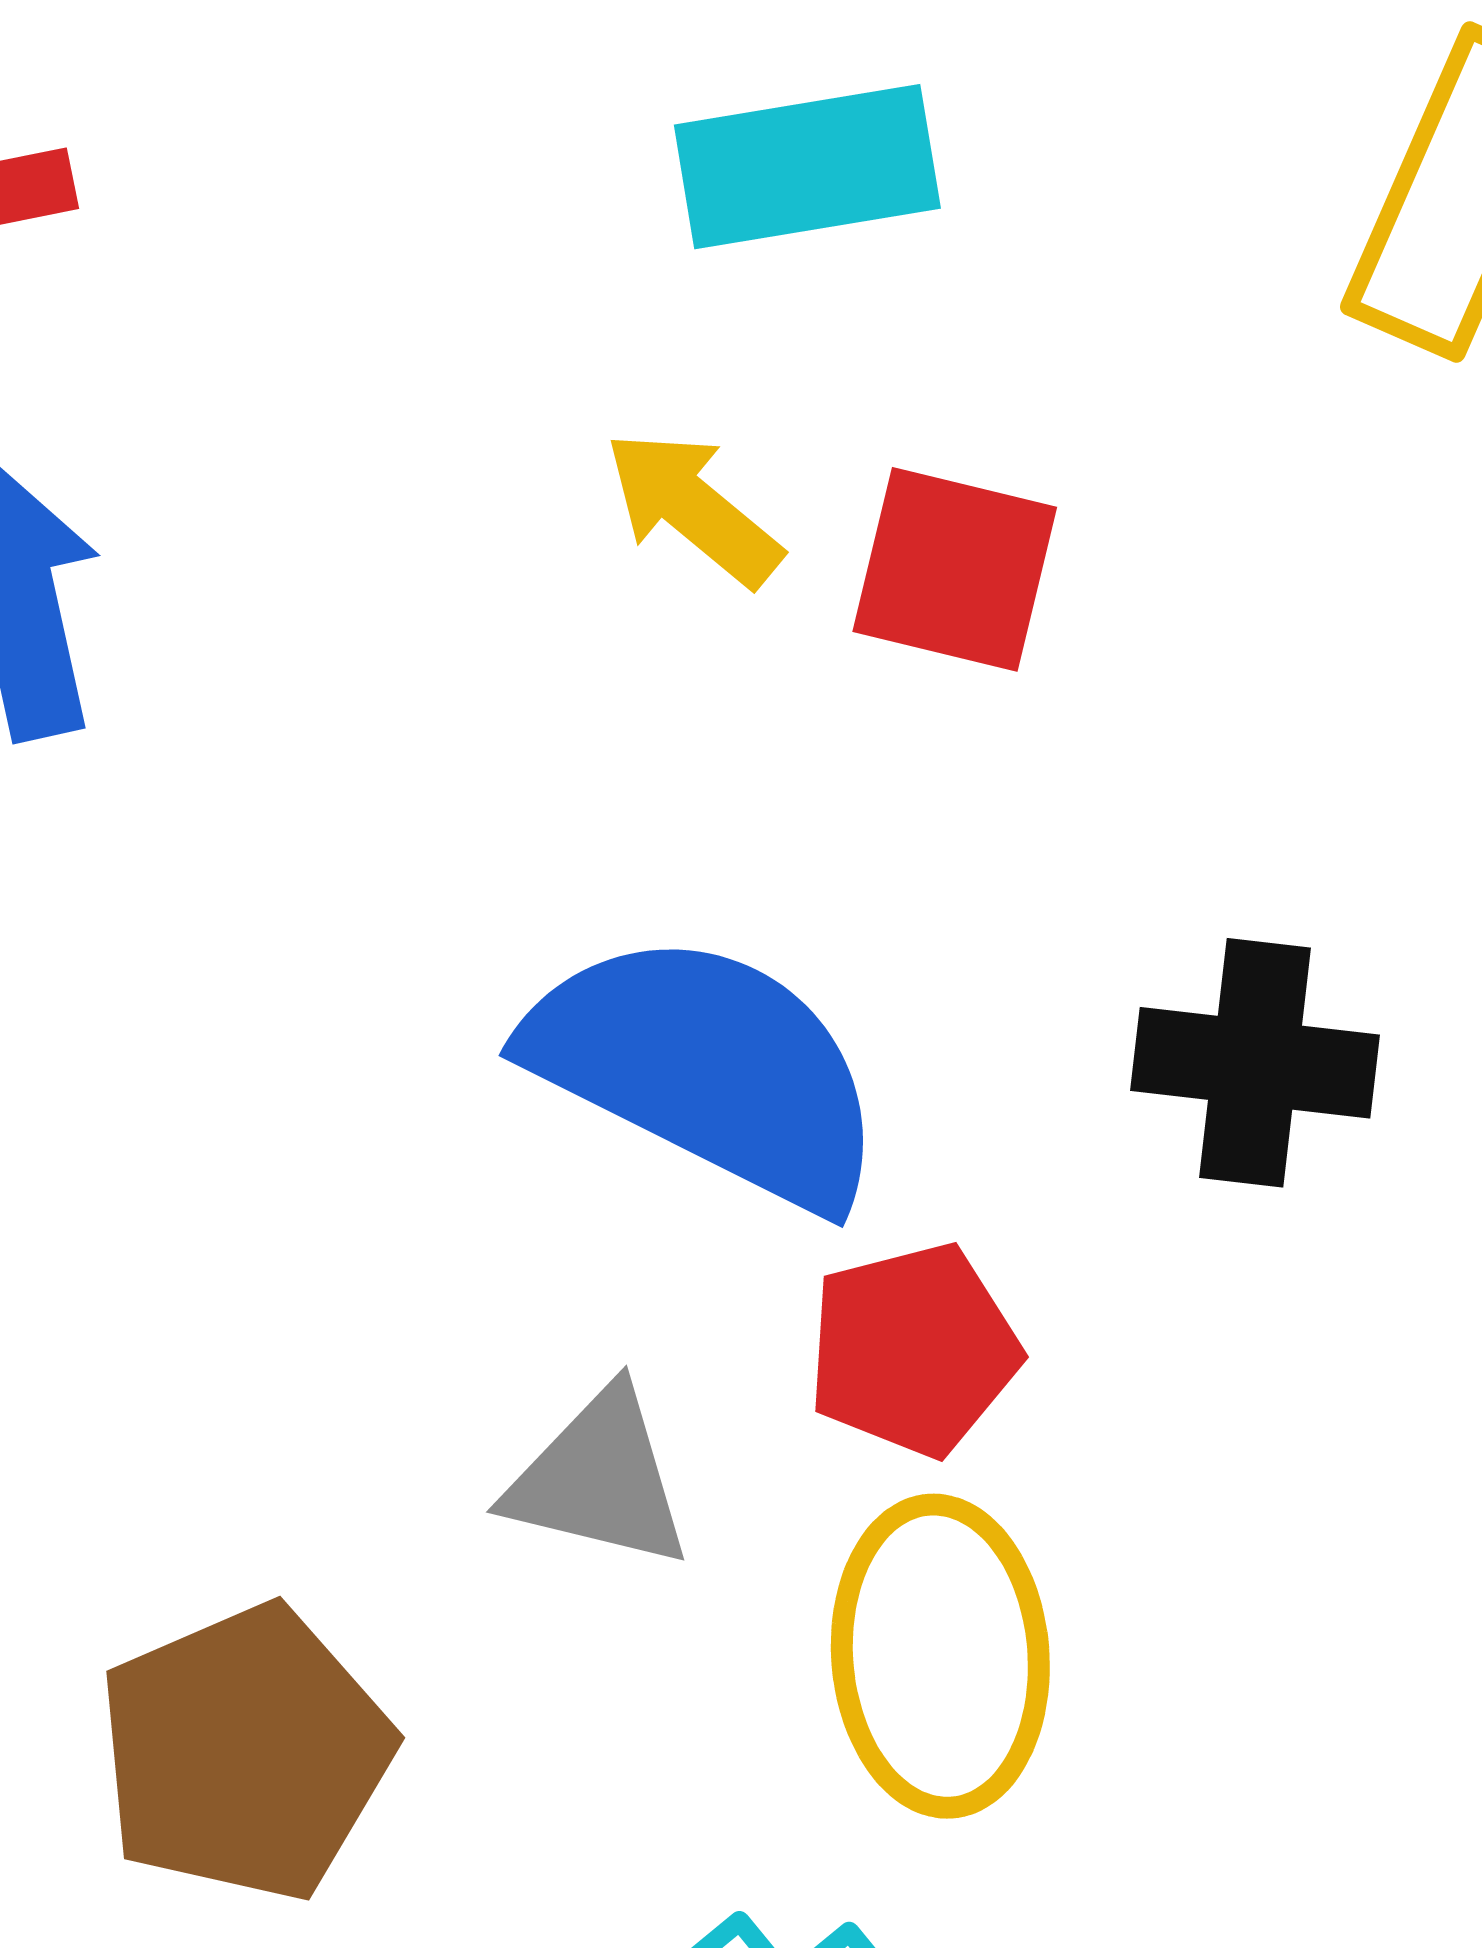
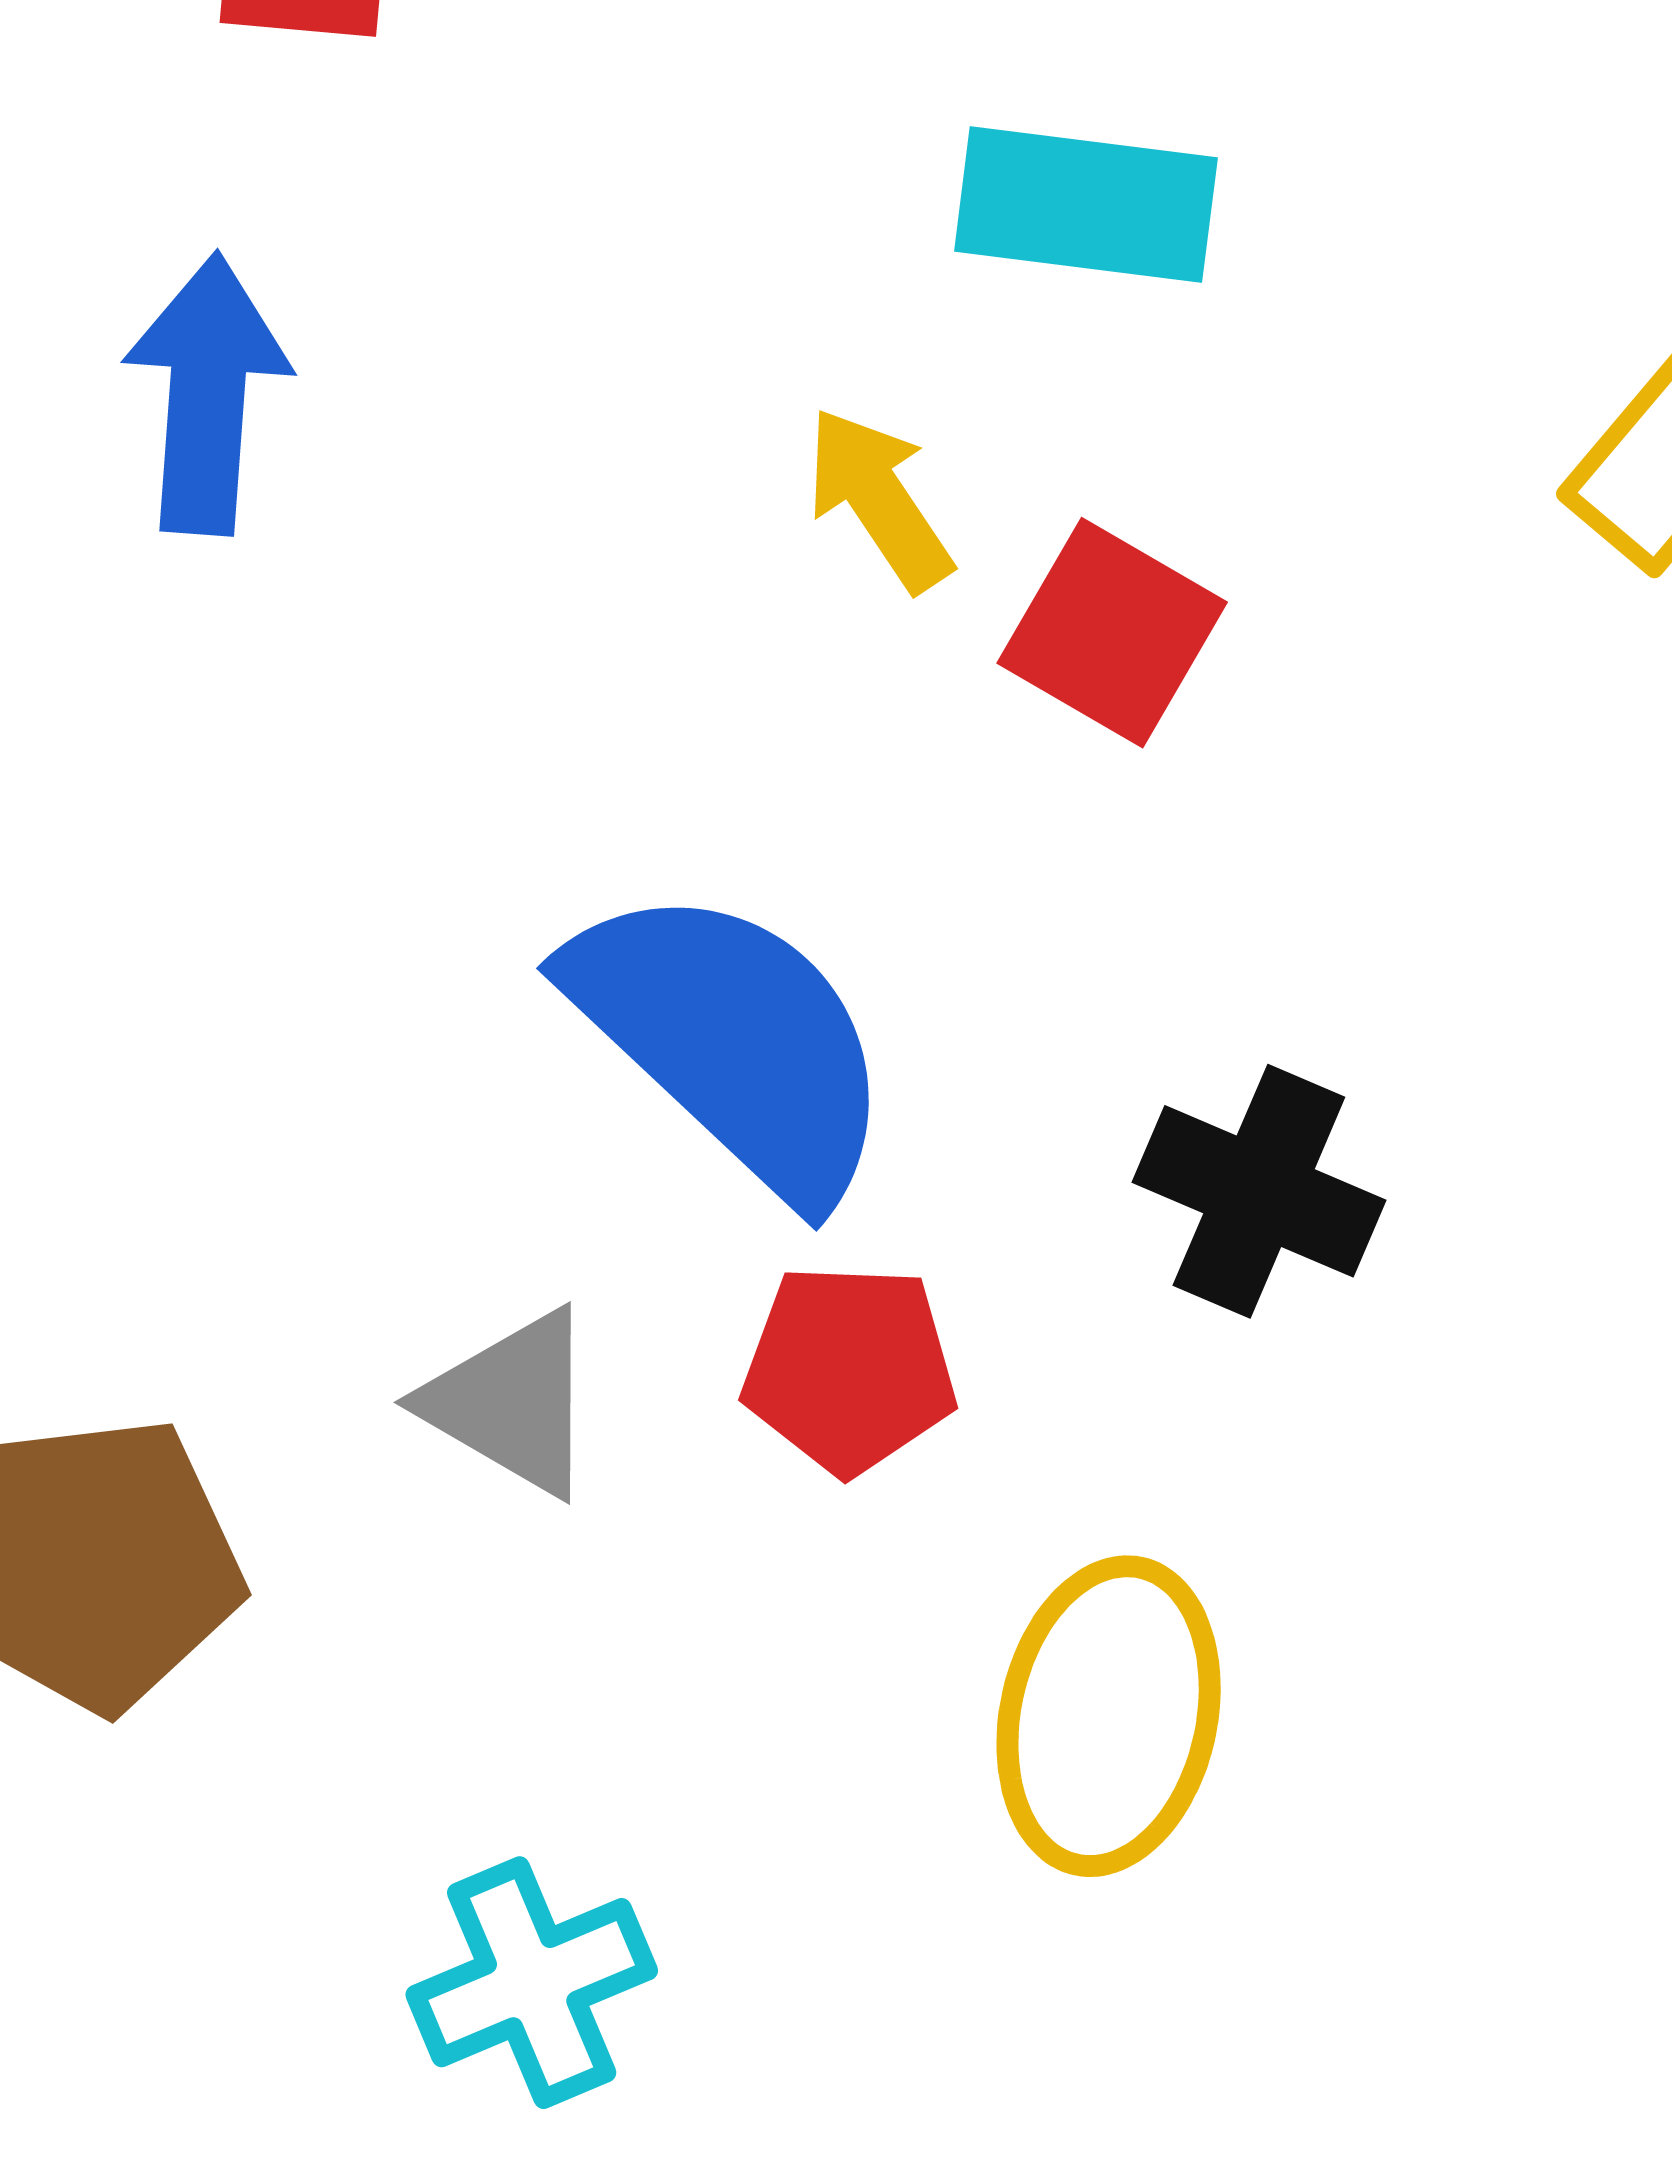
yellow ellipse: (940, 1656) -> (1109, 1716), moved

